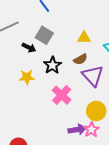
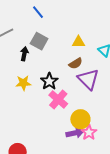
black arrow: (29, 48) -> (24, 54), turned -104
black star: (52, 65) -> (49, 81), moved
yellow circle: (96, 111) -> (80, 119), moved

